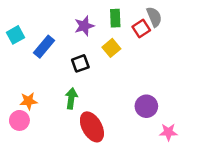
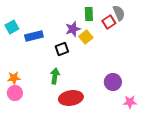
purple star: (84, 26) -> (73, 29), moved
blue rectangle: (44, 47) -> (34, 36), turned 36
orange star: (28, 101) -> (14, 78), moved
red ellipse: (92, 127) -> (71, 98), turned -70

